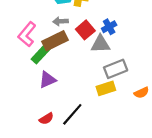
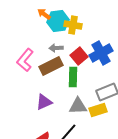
blue cross: (109, 27) -> (101, 53), size x1.6
gray triangle: (100, 44) -> (78, 106), moved
green rectangle: (41, 54) -> (73, 77), moved, turned -42

